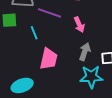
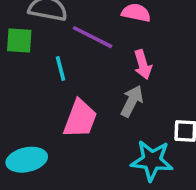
gray arrow: (85, 52) -> (132, 101), moved

